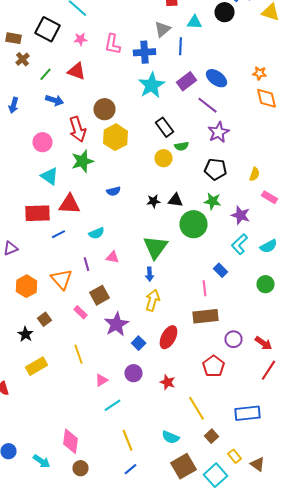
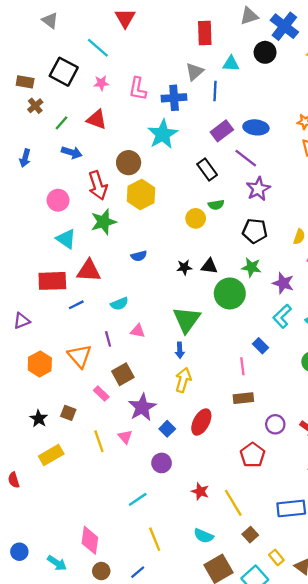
blue ellipse: (216, 78) -> (256, 127), turned -30
cyan star: (152, 85) -> (163, 134), moved
black rectangle: (164, 127) -> (207, 169), moved
brown rectangle: (206, 316) -> (243, 398), size x0.7
brown square: (44, 319) -> (68, 413), moved, turned -32
pink triangle: (102, 380) -> (125, 437), moved, turned -40
red star: (168, 382) -> (200, 491), moved
blue line: (130, 469) -> (138, 572), moved

